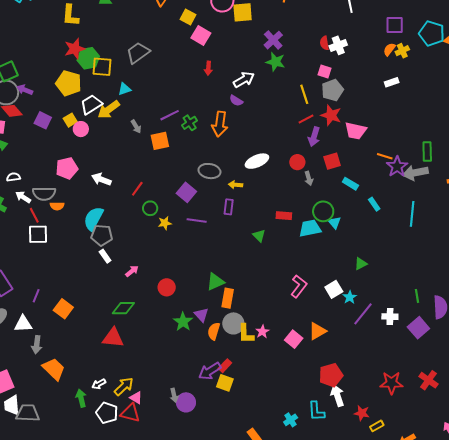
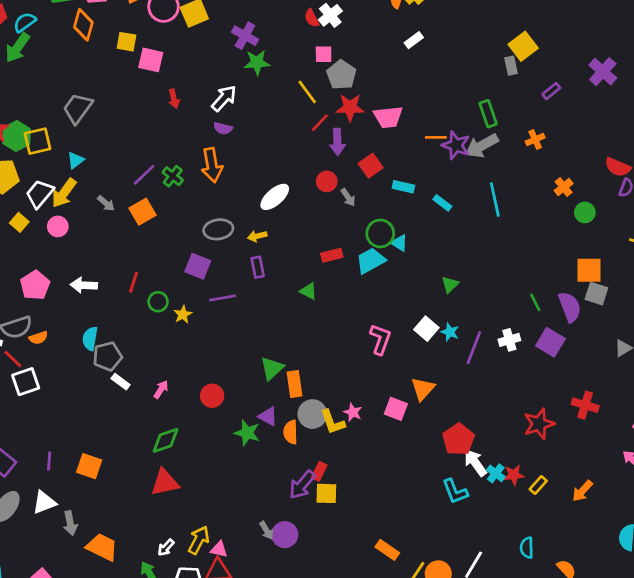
pink circle: (81, 129) -> (58, 226), moved
cyan semicircle: (93, 219) -> (90, 339), size x0.7
cyan cross: (291, 420) -> (496, 473), moved

